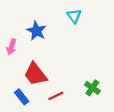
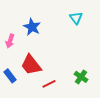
cyan triangle: (74, 16) -> (76, 18), moved
blue rectangle: (22, 97) -> (10, 76), moved

